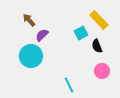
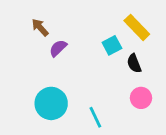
cyan circle: (31, 56) -> (51, 103), moved

